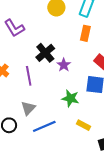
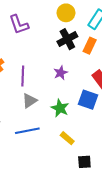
black cross: (45, 53) -> (67, 39), moved
gray triangle: (28, 108) -> (29, 101), moved

